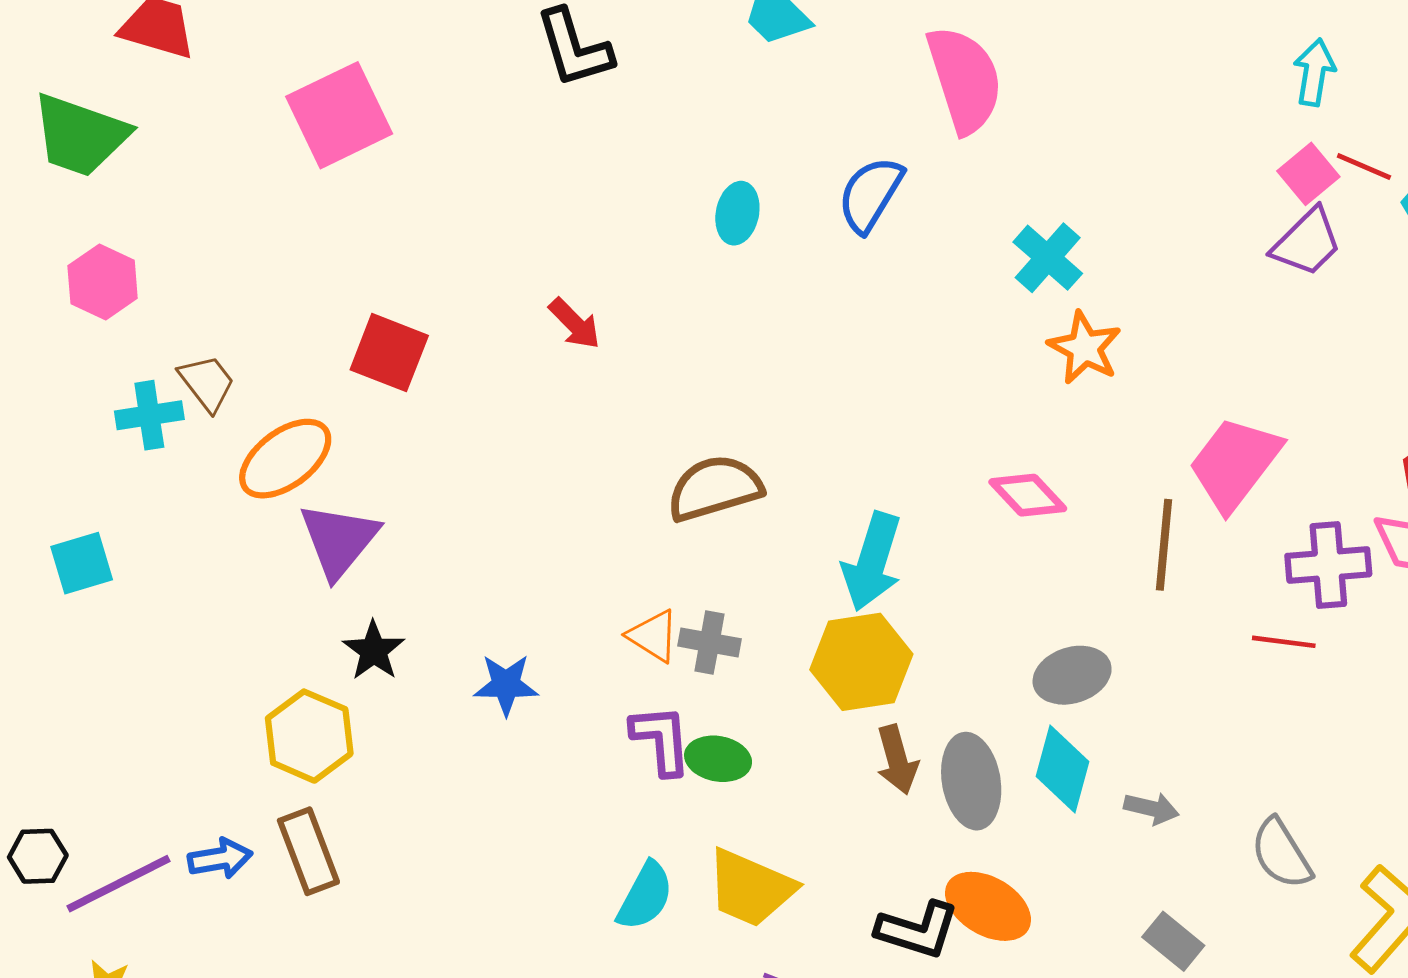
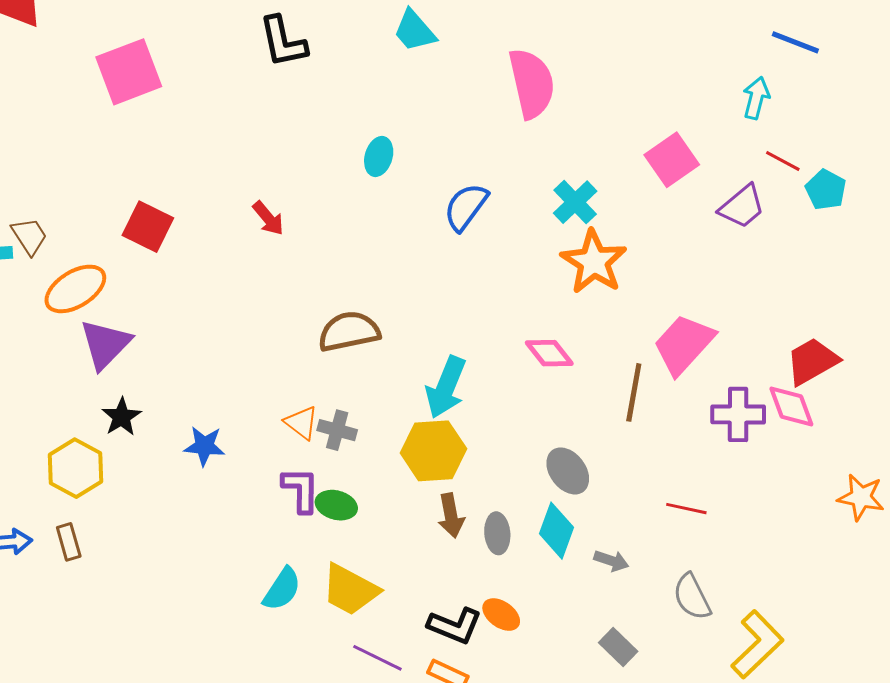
pink square: (1308, 174) -> (672, 160), moved, size x1.4
blue semicircle: (870, 194) -> (466, 207), moved
orange star: (1085, 348) -> (594, 262), size x1.4
red line: (1284, 642) -> (686, 509), moved
gray ellipse: (1072, 675) -> (568, 471), turned 66
gray ellipse: (971, 781) -> (497, 533), size x0.7
brown rectangle: (308, 851) -> (69, 542), size x0.7
orange ellipse: (988, 906) -> (501, 615), size x0.7

